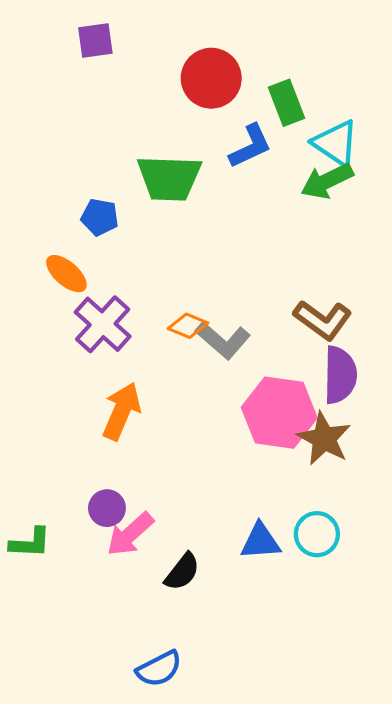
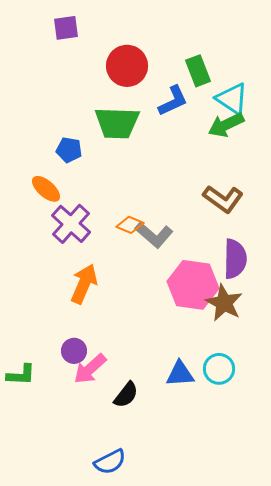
red circle: (211, 78) -> (127, 66), moved
brown L-shape: (323, 320) -> (223, 199), moved

